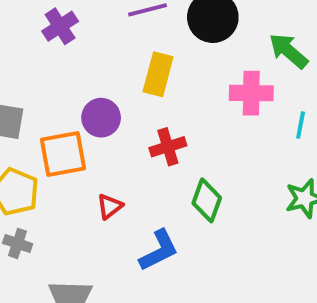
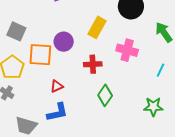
pink cross: (251, 93) -> (127, 50), moved
blue L-shape: (159, 250) -> (57, 112), moved

